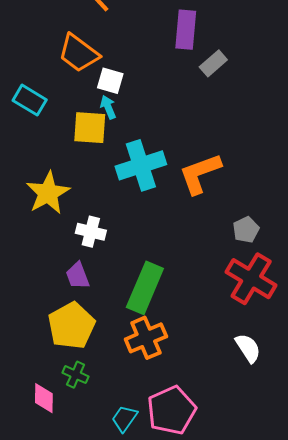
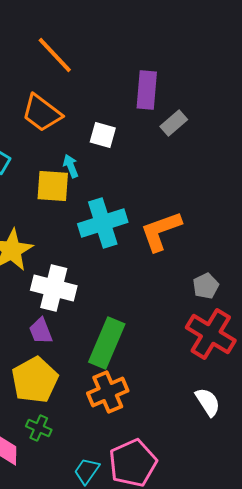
white square: (110, 81) -> (103, 135), moved
white cross: (91, 232) -> (54, 288), size x1.5

